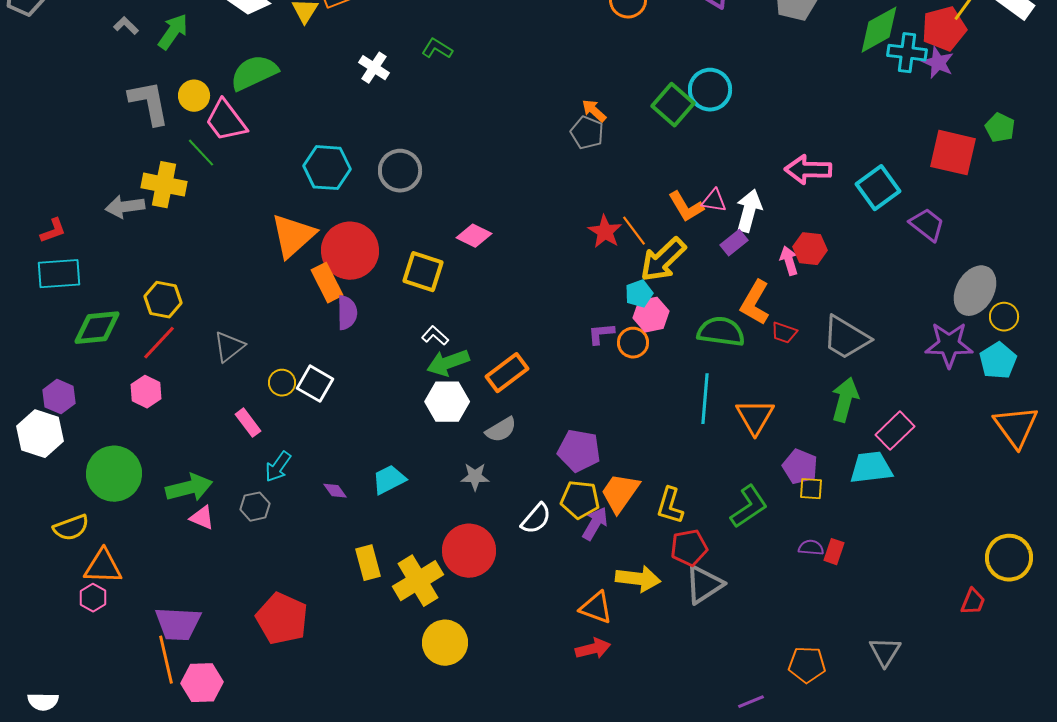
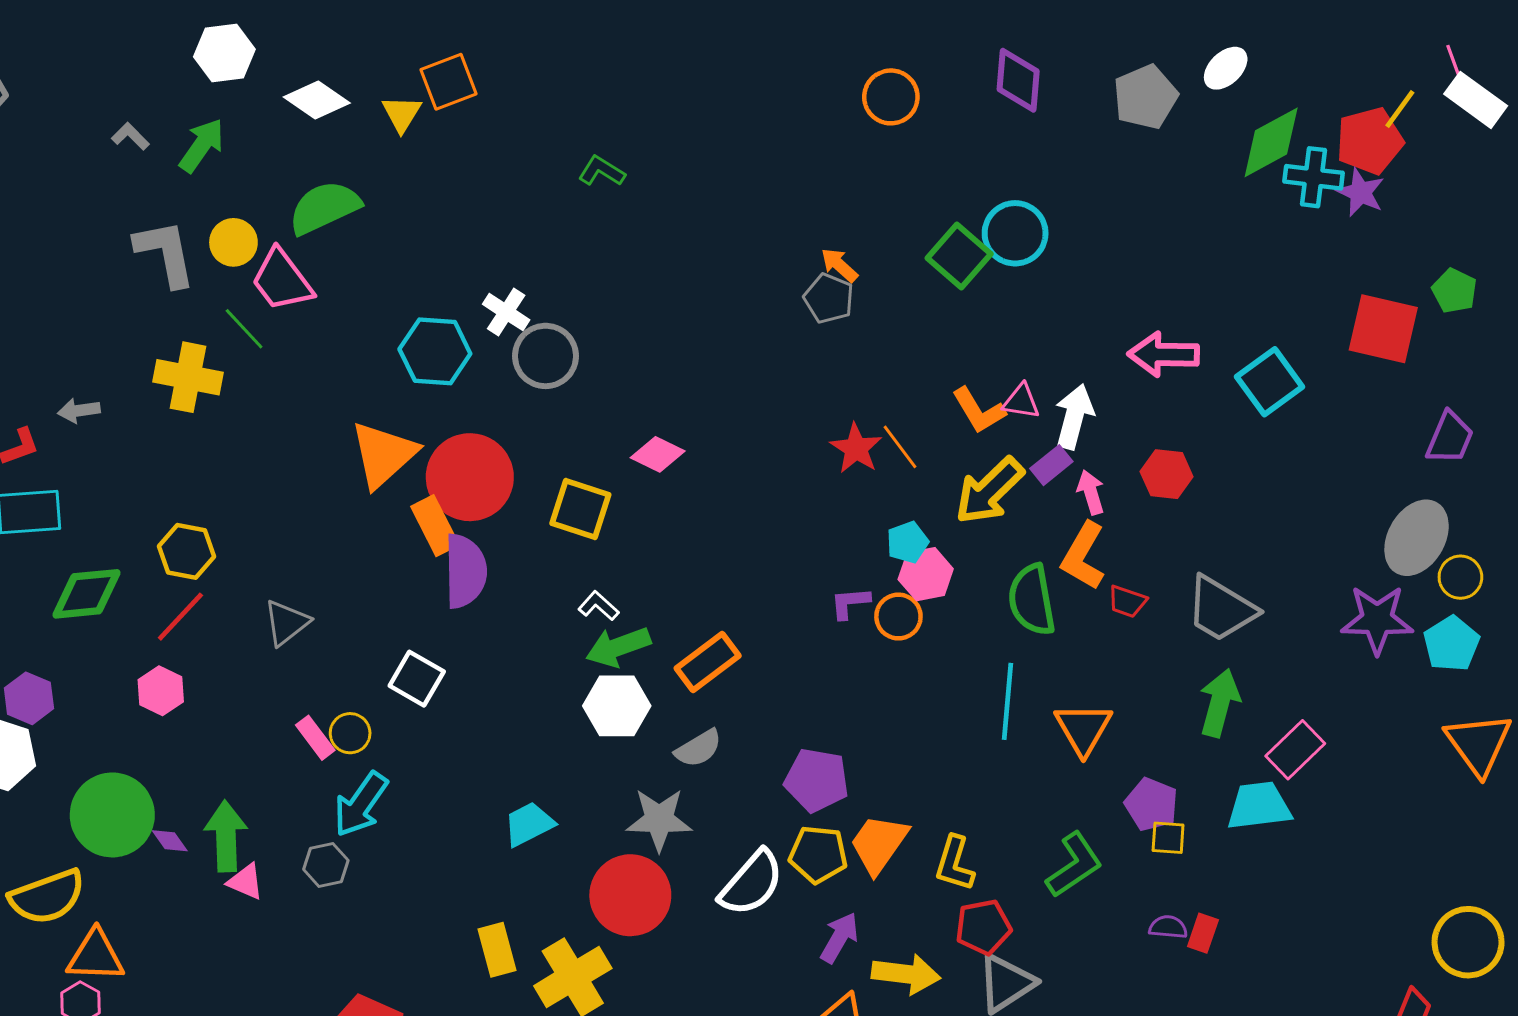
white cross: (374, 68) -> (506, 312), moved
gray arrow: (125, 207) -> (79, 411), moved, size x0.7
purple trapezoid: (927, 225) -> (1450, 438), moved, turned 75
yellow arrow: (663, 260) -> (989, 491), moved
pink arrow: (789, 261) -> (1091, 492), moved
purple semicircle: (347, 313) -> (465, 571), size x1.4
green semicircle: (721, 332) -> (1032, 600), turned -108
yellow circle: (282, 383) -> (350, 733), moved
cyan arrow: (278, 467) -> (361, 804), size x1.4
gray star: (475, 477) -> (659, 820), size x1.5
green arrow: (189, 488) -> (226, 836), turned -78
purple diamond: (335, 491) -> (170, 841), moved
white semicircle: (536, 519) -> (752, 883), size x1.4
purple arrow: (595, 524) -> (839, 938), moved
yellow semicircle: (71, 528) -> (47, 897), size x1.4
red circle: (469, 551) -> (630, 895), moved

